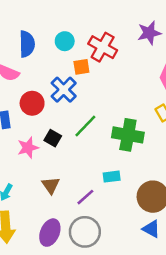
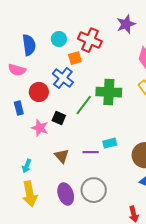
green cross: (128, 135) -> (109, 92), moved
pink star: (28, 148) -> (40, 128), turned -30
purple line: (85, 197) -> (91, 152), moved, turned 49
purple ellipse: (50, 233) -> (66, 194), turned -35

